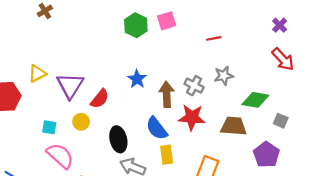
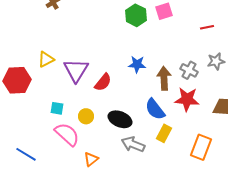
blue star: (137, 79) -> (137, 64), turned -30
yellow circle: (81, 122) -> (86, 116), moved
black ellipse: (118, 139) -> (120, 119), turned -55
yellow rectangle: (167, 155) -> (164, 133), turned 36

